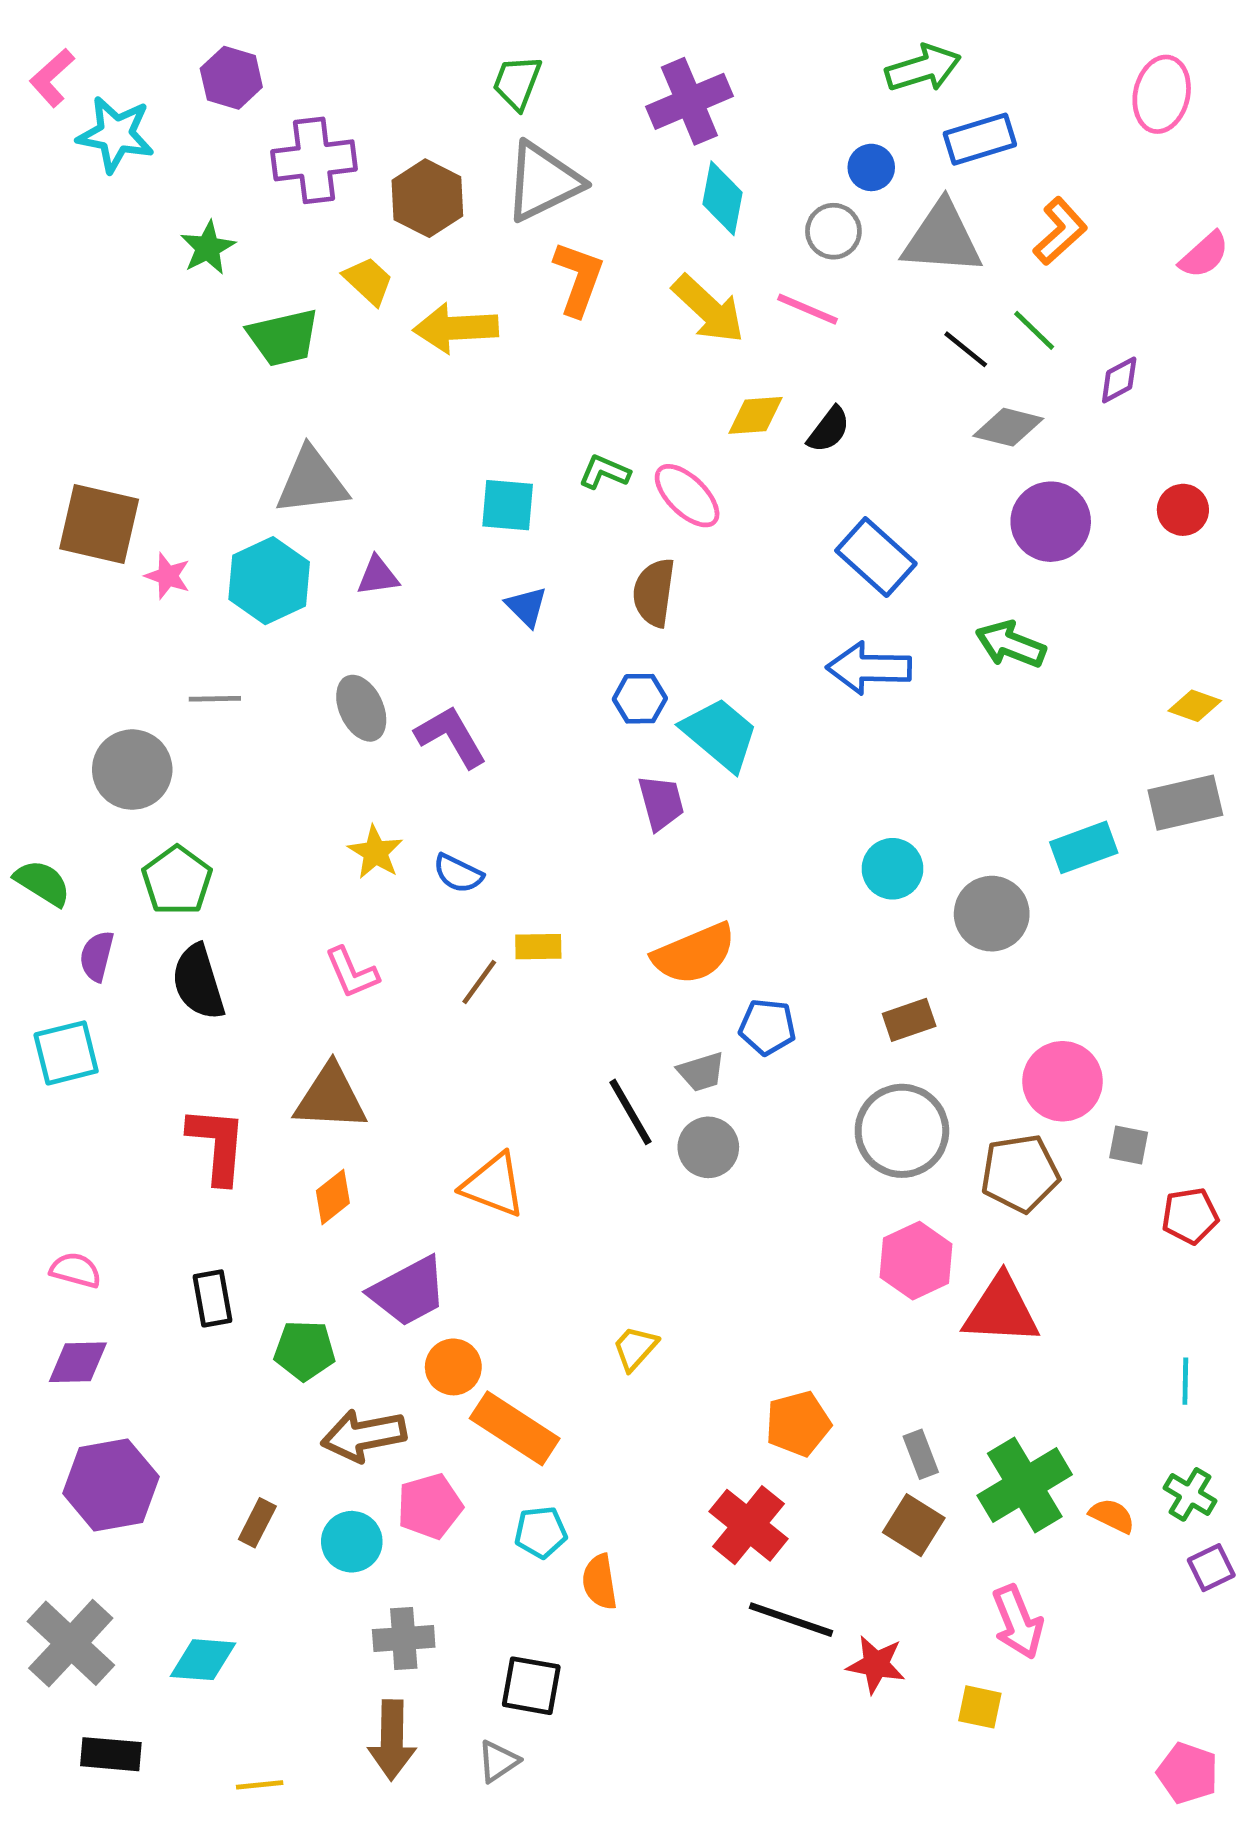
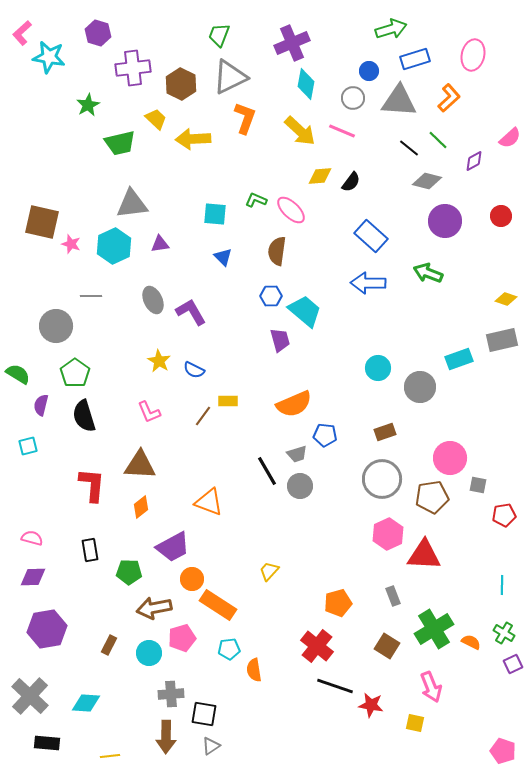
pink ellipse: (1162, 94) -> (473, 55), moved
pink semicircle: (1204, 255) -> (510, 138), moved
cyan square: (66, 1053) -> (28, 446), size x0.7
gray rectangle: (921, 1454) -> (393, 596), moved
black square: (531, 1686) -> (204, 714), moved

